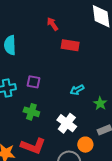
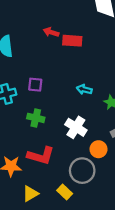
red arrow: (52, 24) -> (51, 32), moved, turned -32
cyan arrow: (77, 90) -> (84, 89), turned 48

